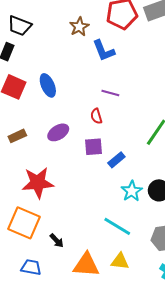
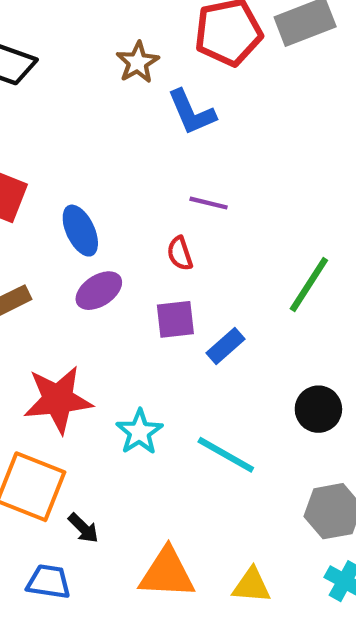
blue ellipse: (48, 85) -> (80, 231), moved
cyan star: (132, 191) -> (139, 432), moved
cyan line: (117, 226) -> (226, 455), moved
black arrow: (57, 241) -> (83, 528), moved
yellow triangle: (120, 261) -> (252, 585), moved

